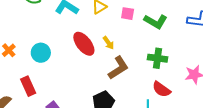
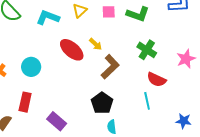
green cross: (157, 58) -> (147, 50), turned 36
red rectangle: (28, 86) -> (25, 102), turned 48

